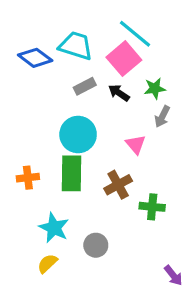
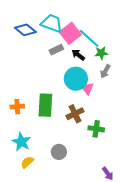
cyan line: (135, 34) -> (89, 38), moved
pink square: (124, 59) -> (70, 33), moved
cyan circle: (78, 134) -> (76, 79), moved
cyan star: (54, 228) -> (21, 142), moved

